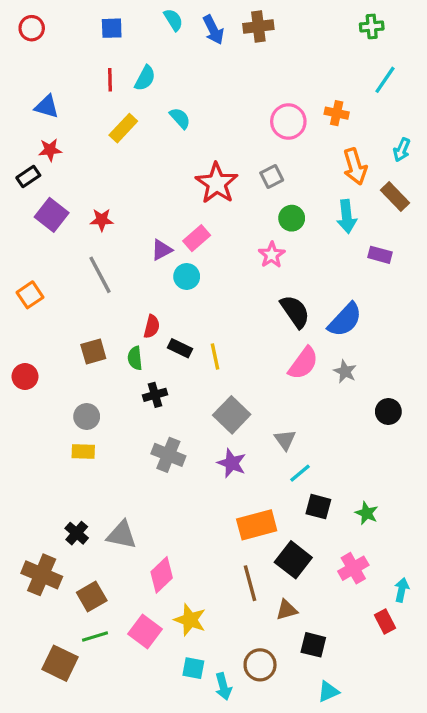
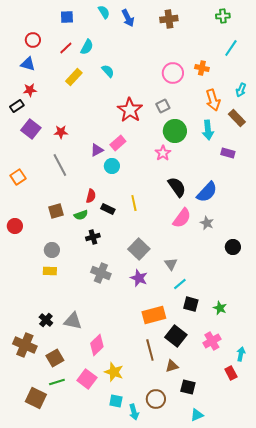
brown cross: (258, 26) -> (169, 19), moved
red circle: (32, 28) -> (33, 40), moved
red line: (110, 80) -> (66, 48), turned 48
green circle: (292, 218) -> (175, 131), size x1.5
yellow line: (215, 356) -> (134, 203), moved
green semicircle: (135, 358) -> (81, 215), turned -104

